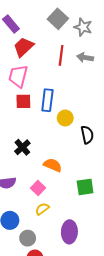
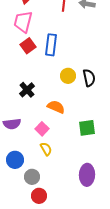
red square: (23, 101) -> (28, 46), turned -35
yellow circle: (65, 118) -> (68, 76), moved
yellow semicircle: (42, 209) -> (46, 149), turned 96
purple ellipse: (69, 232) -> (87, 175), moved

